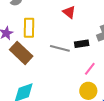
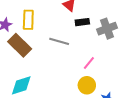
black rectangle: (82, 44) -> (82, 22), moved

